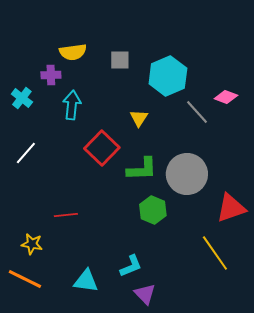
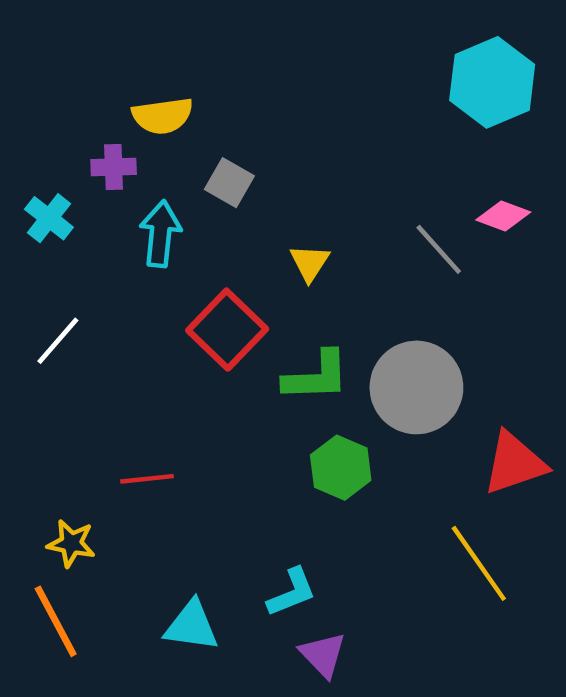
gray square: (120, 60) -> (229, 183), moved, turned 30
cyan hexagon: (168, 76) -> (492, 82), moved
orange line: (25, 279) -> (56, 621), turned 36

